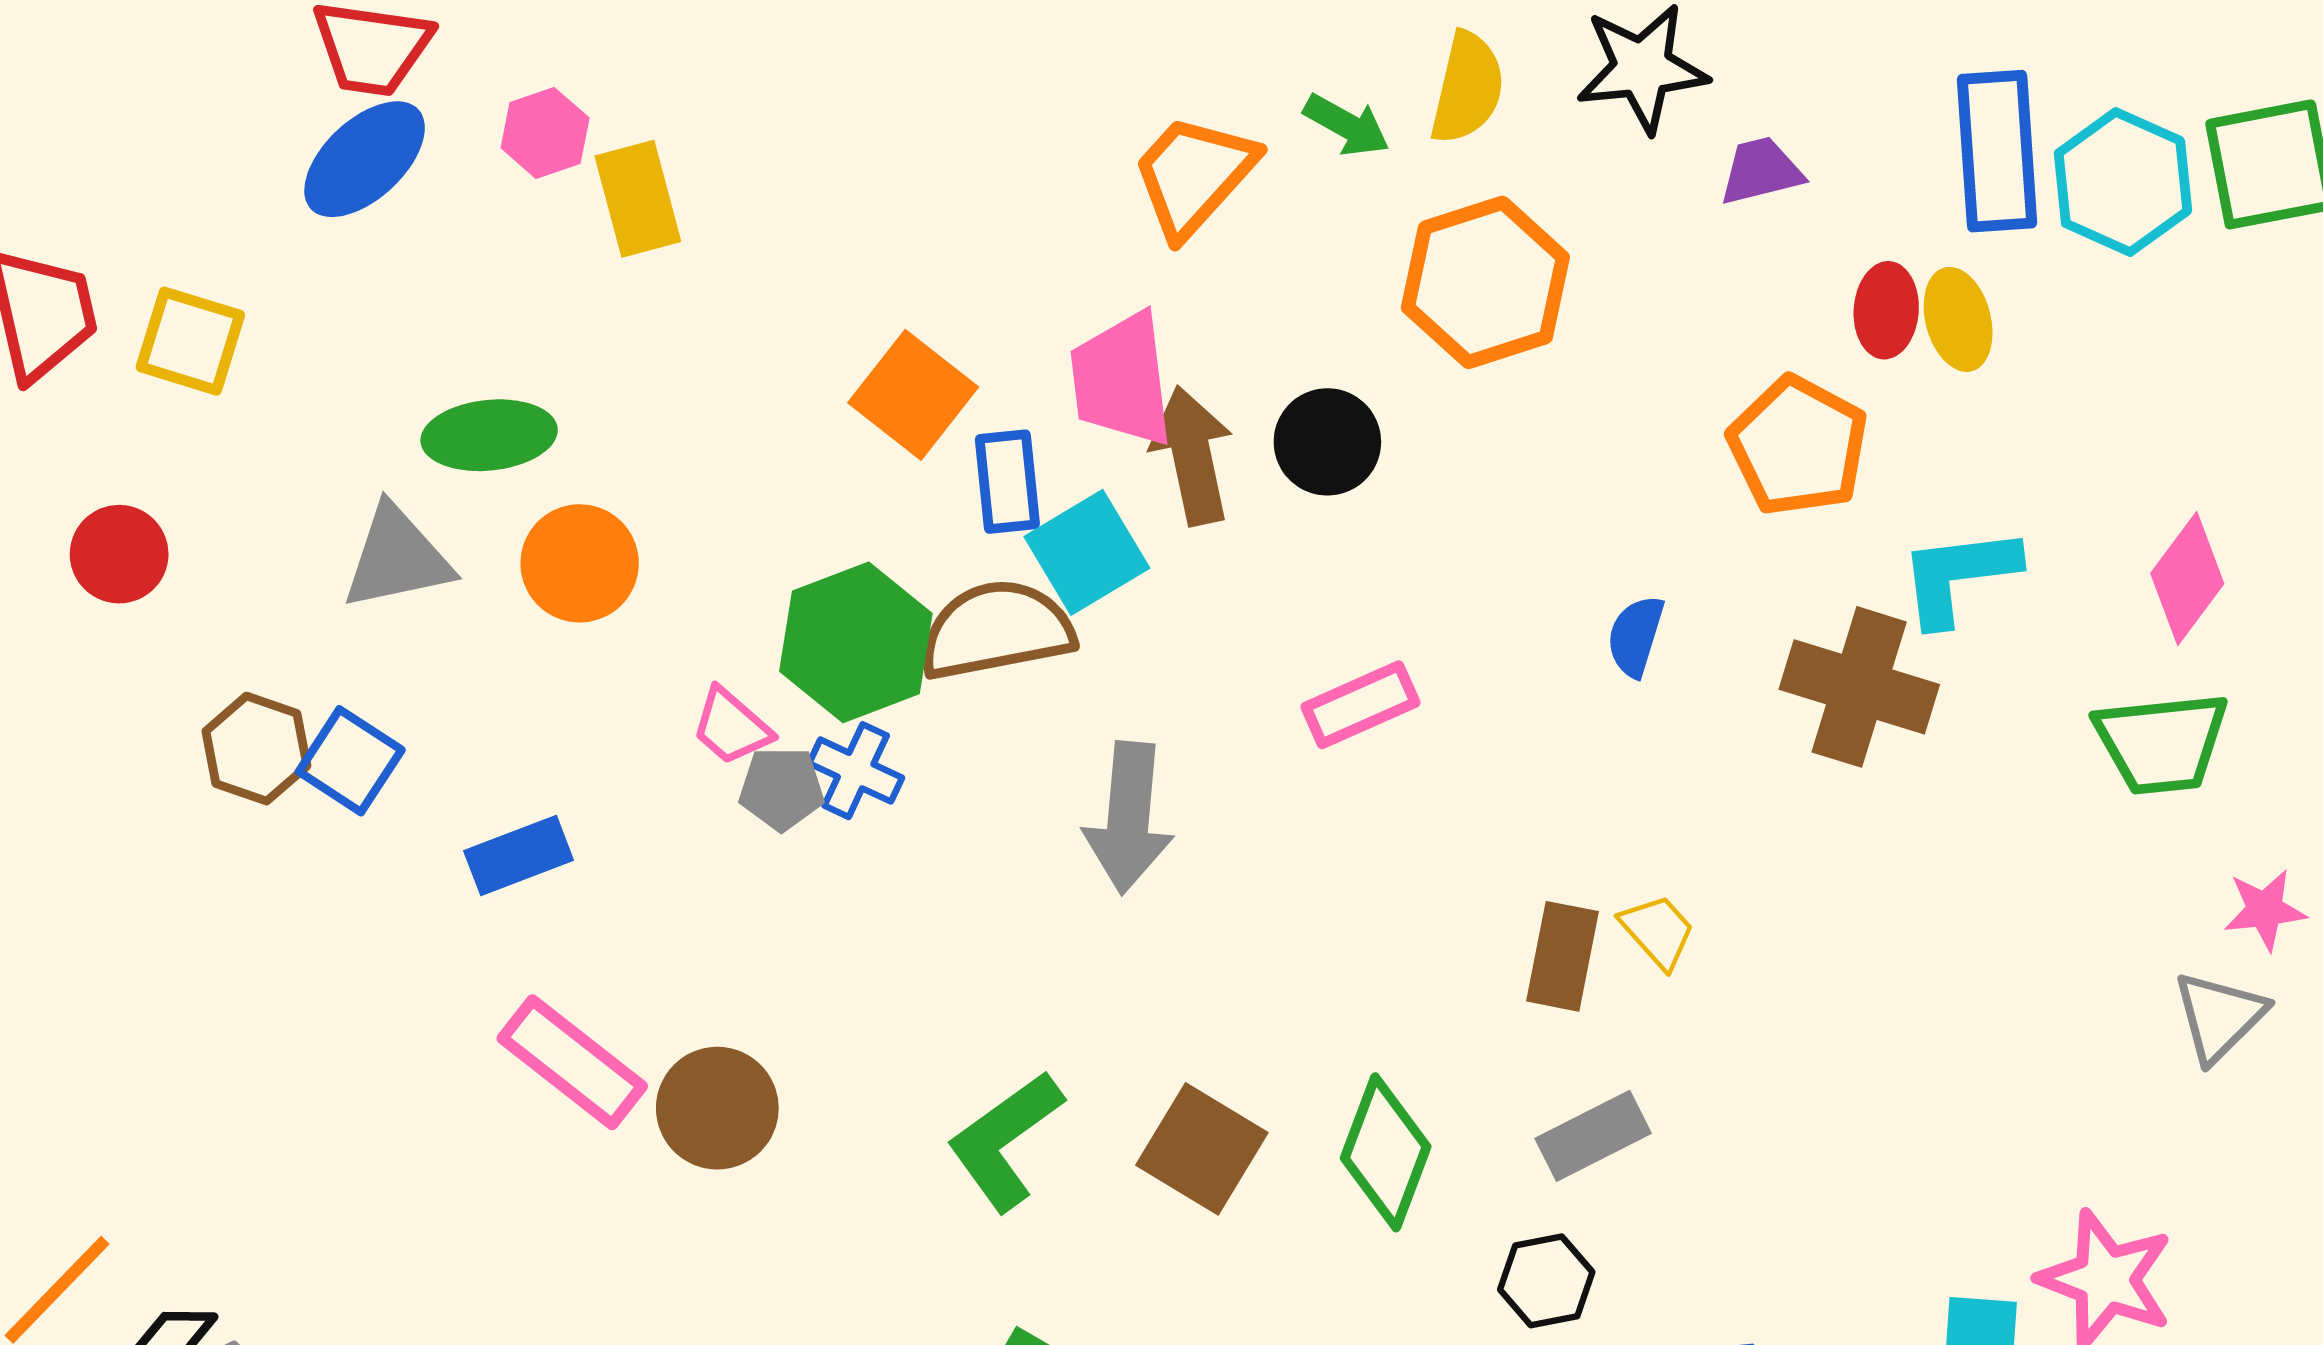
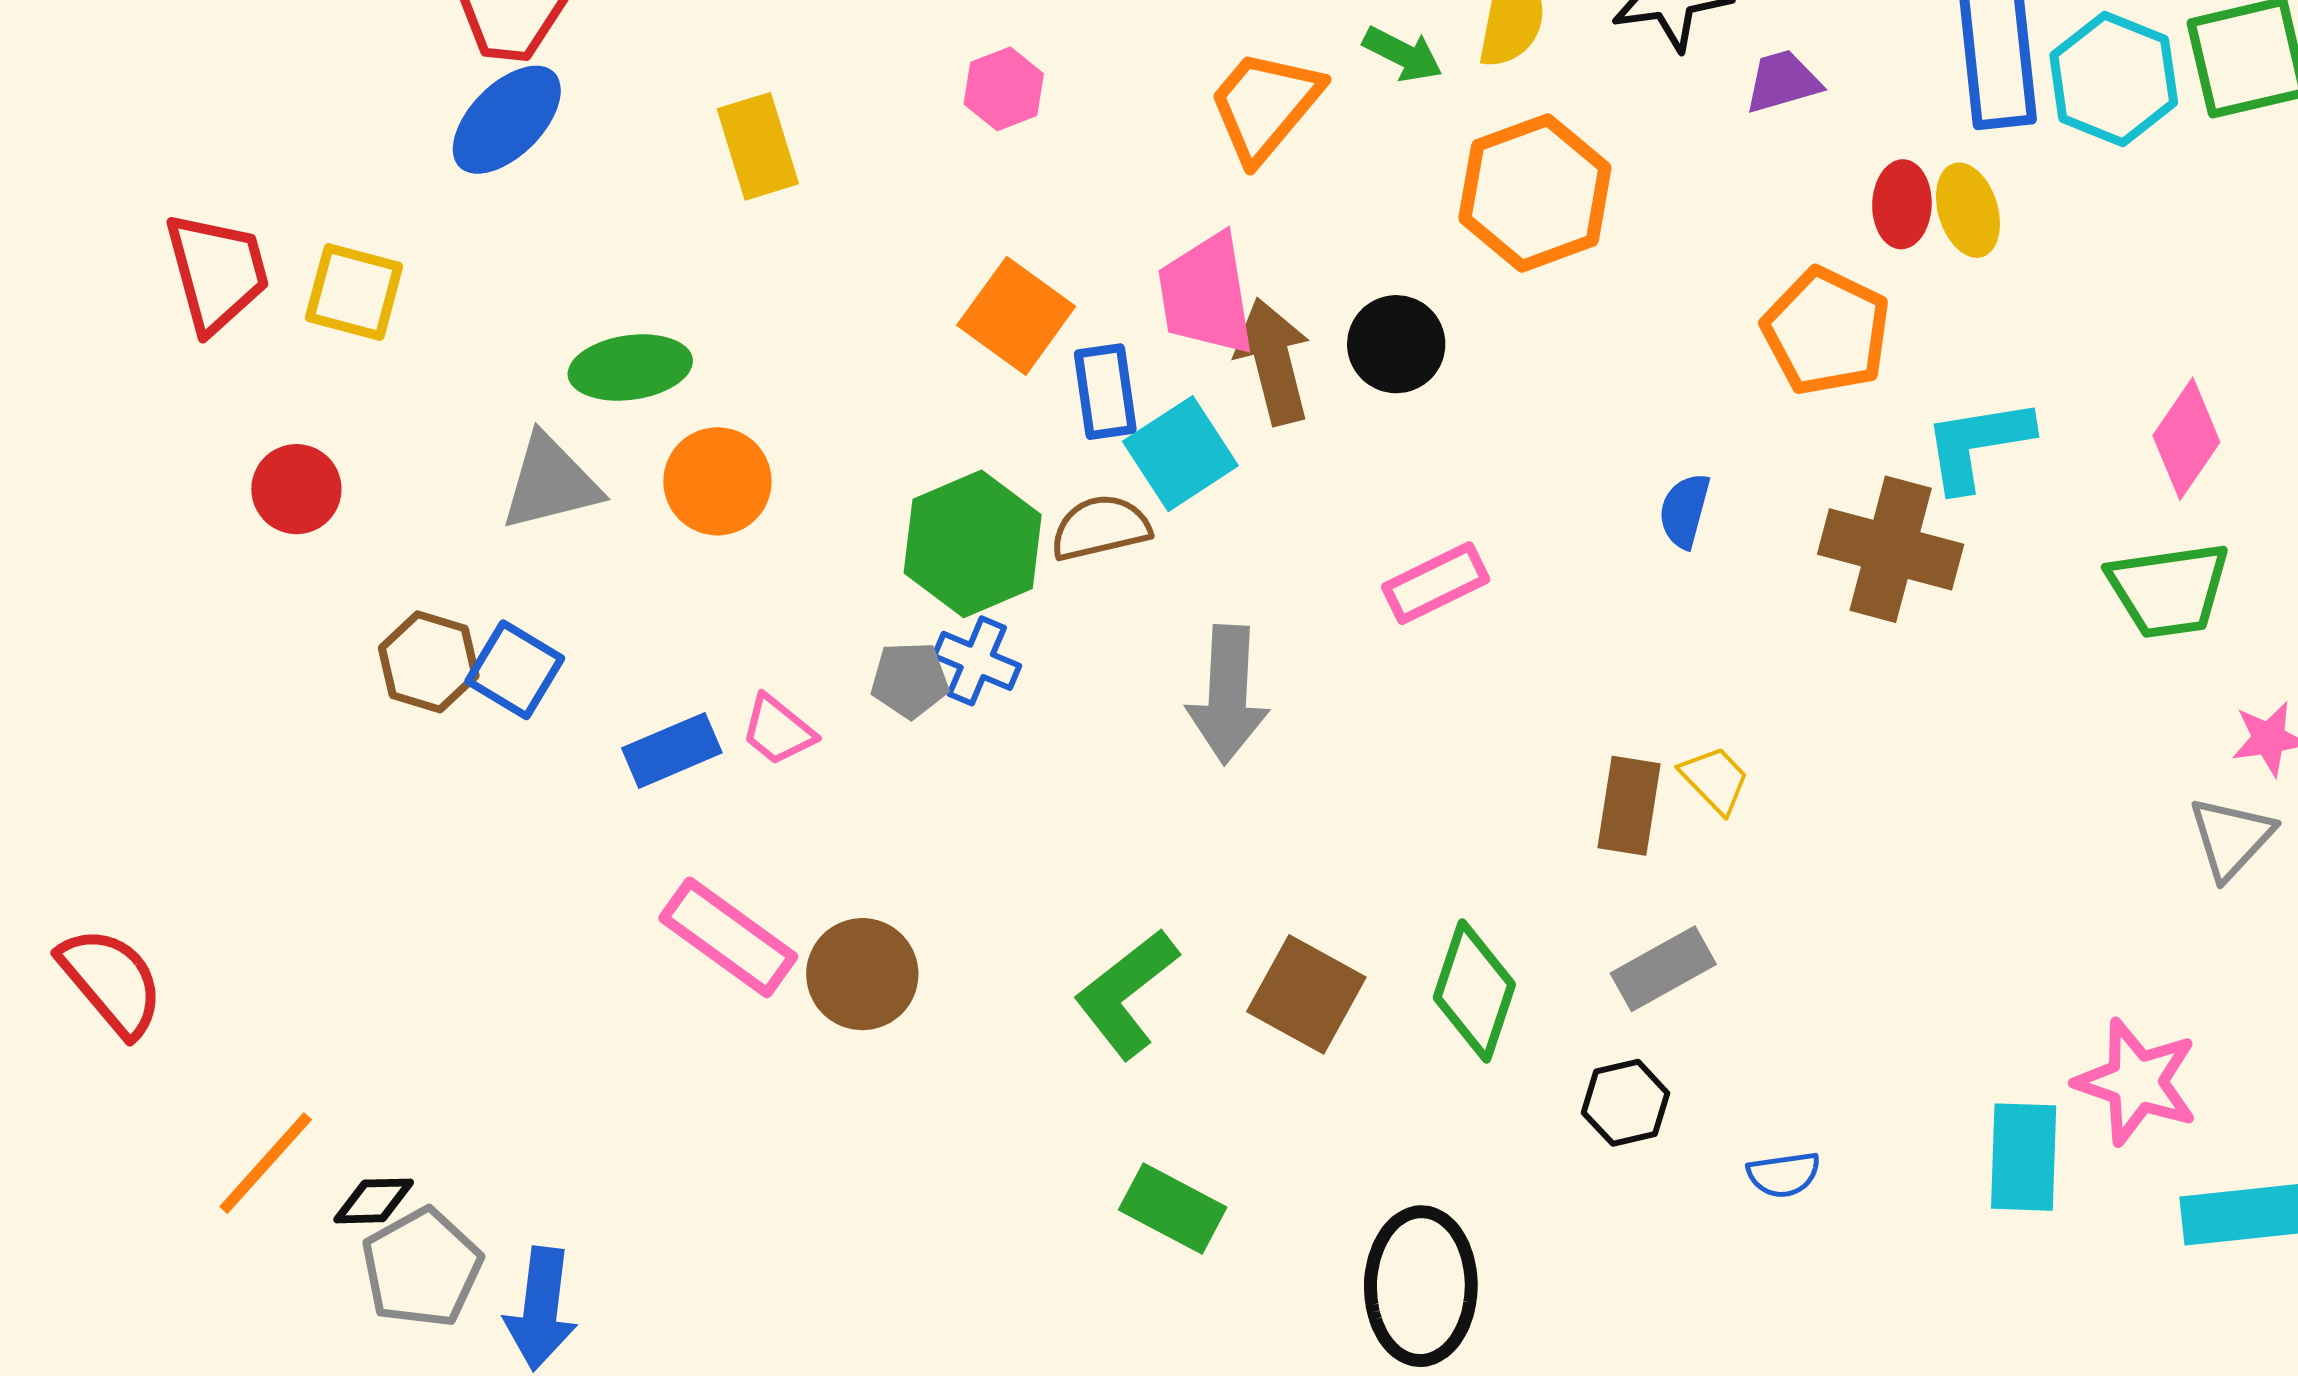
pink hexagon: (545, 133) -> (1004, 89), moved
brown semicircle: (996, 630) -> (1101, 528), size x0.7
pink trapezoid: (731, 727) -> (778, 730), moved

